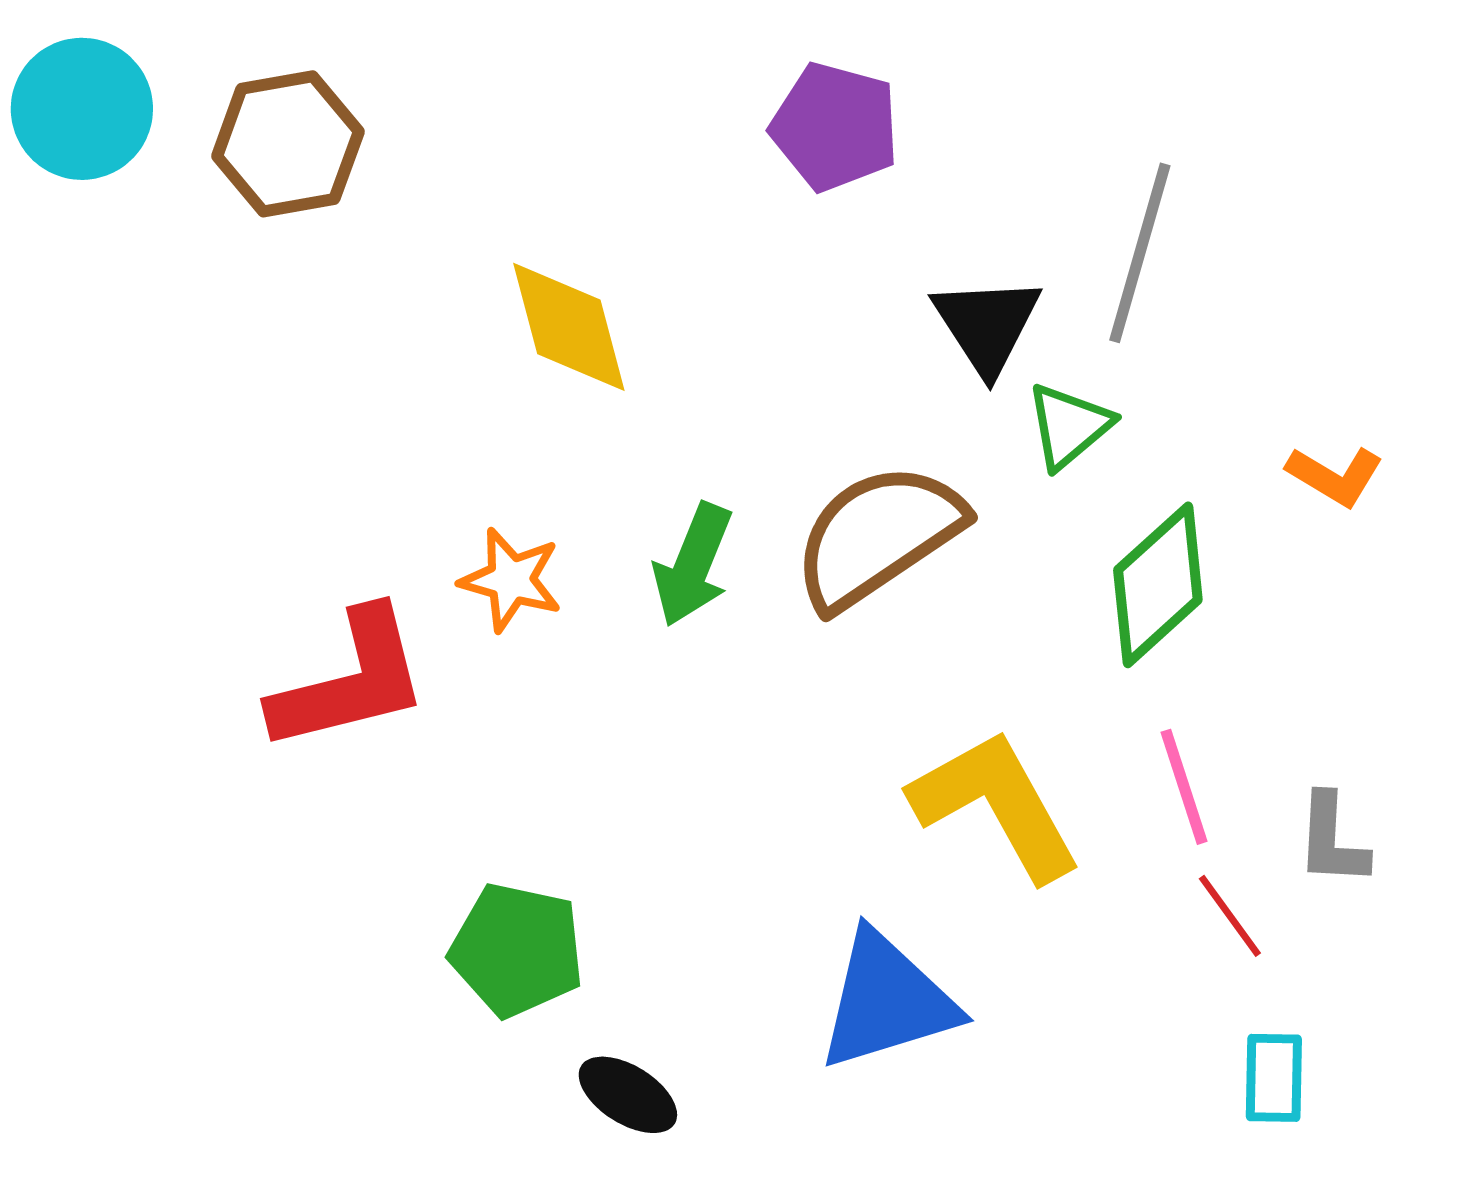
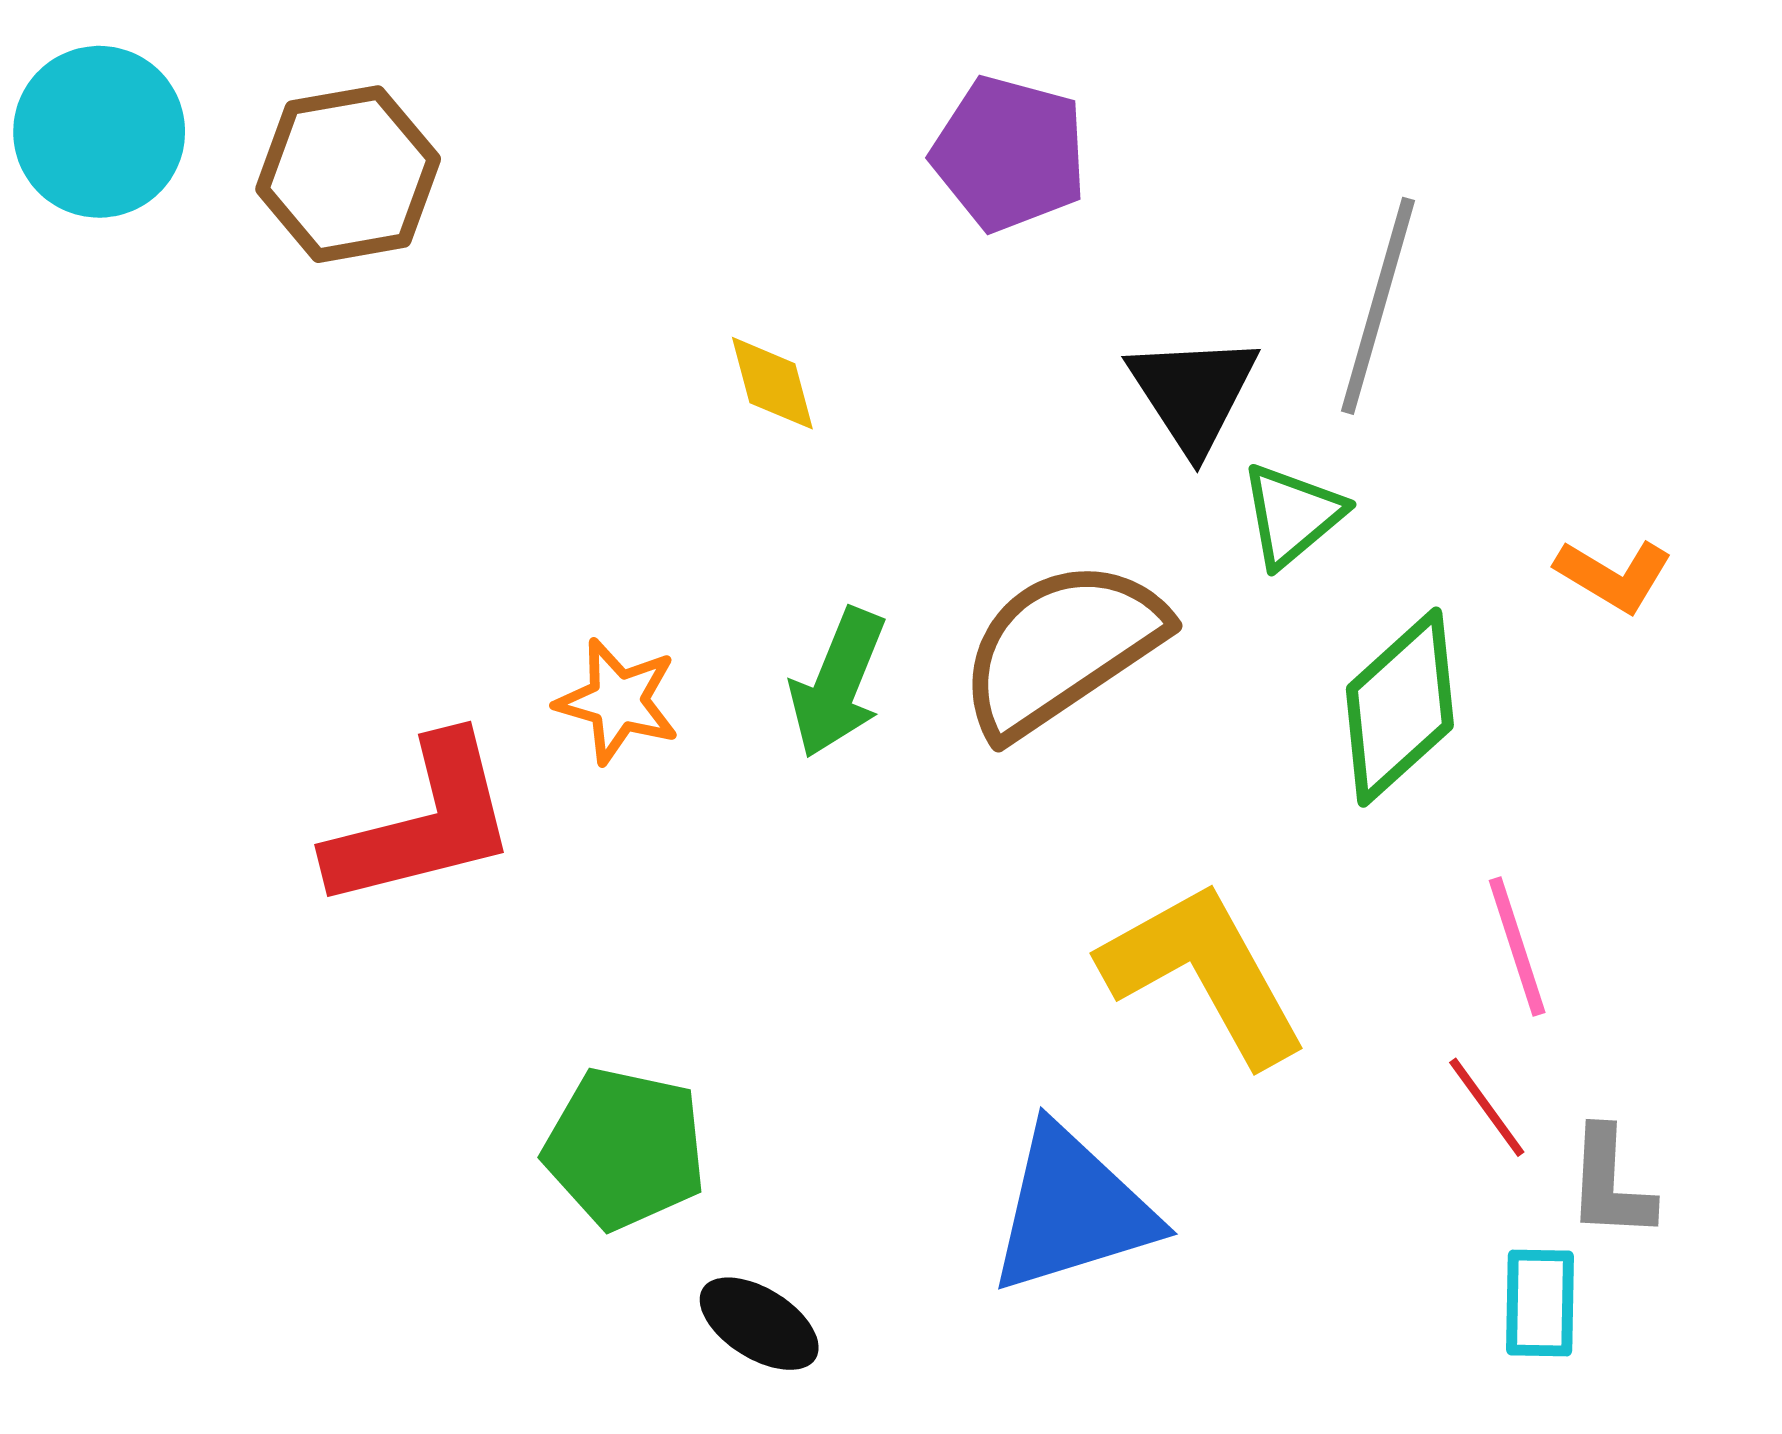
yellow diamond: (569, 327) -> (772, 383), moved, size x0.6
pink line: (1184, 787) -> (1517, 946), moved
gray L-shape: (1332, 840) -> (1610, 1183), moved

